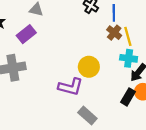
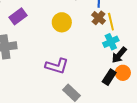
cyan cross: (129, 58) -> (111, 42), turned -35
yellow circle: (89, 67) -> (62, 22), moved

